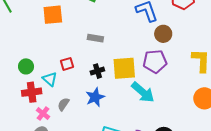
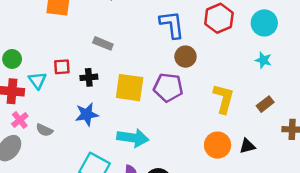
black cross: (97, 71) -> (89, 77), moved
cyan arrow: (143, 92) -> (133, 138), moved, turned -45
gray semicircle: (63, 104) -> (44, 130), moved, turned -112

